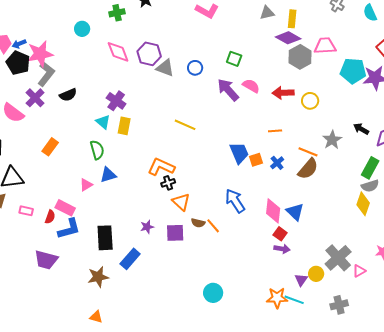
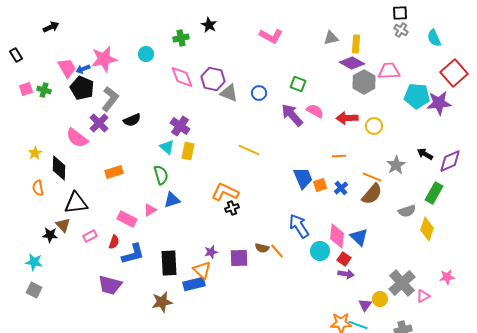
pink star: (40, 54) -> (104, 59), moved
orange rectangle: (50, 147) -> (114, 172), turned 36
gray semicircle: (370, 186) -> (407, 211), moved
orange triangle: (181, 202) -> (202, 270), moved
pink rectangle: (65, 208) -> (127, 219), moved
pink rectangle: (26, 211) -> (90, 236), turned -40
blue rectangle: (130, 259) -> (194, 284), turned 35
cyan circle: (213, 293) -> (320, 251), moved

